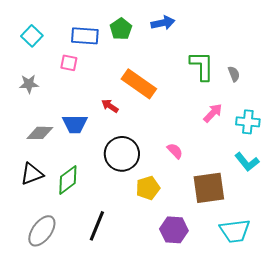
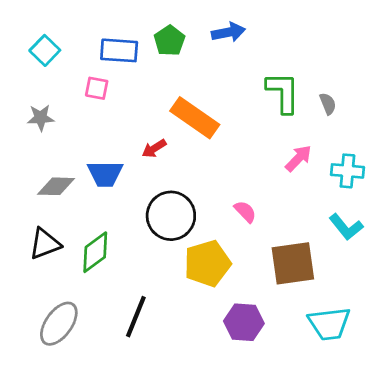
red arrow: (110, 106) -> (154, 149), turned -66
yellow pentagon: (148, 188) -> (207, 263), size x1.4

